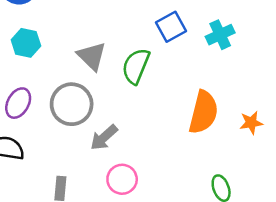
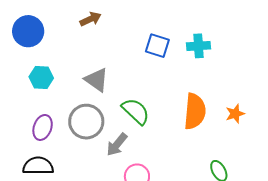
blue square: (171, 27) -> (157, 46), turned -35
cyan cross: (220, 35) -> (198, 46), turned 30
green semicircle: (136, 66) -> (136, 111), moved, turned 120

